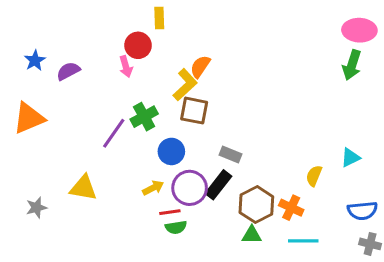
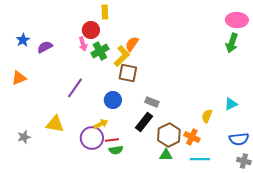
green cross: (144, 117) -> (100, 51), moved
orange triangle: (29, 118) -> (19, 78), size x0.7
purple circle: (190, 188) -> (92, 138), moved

